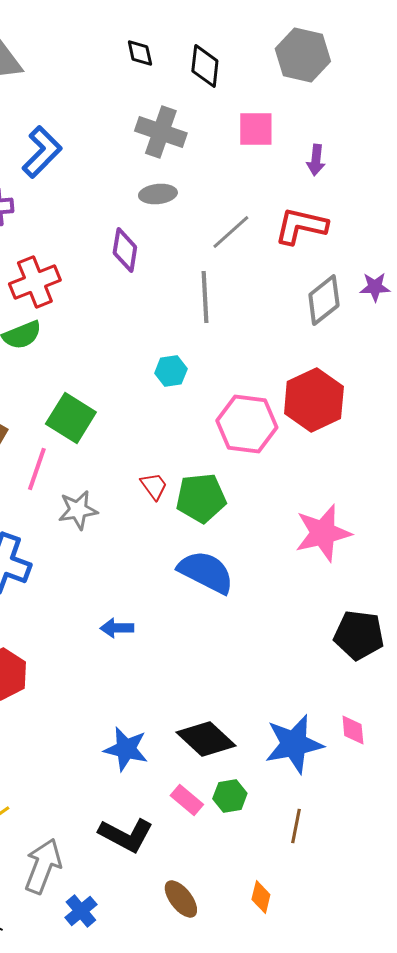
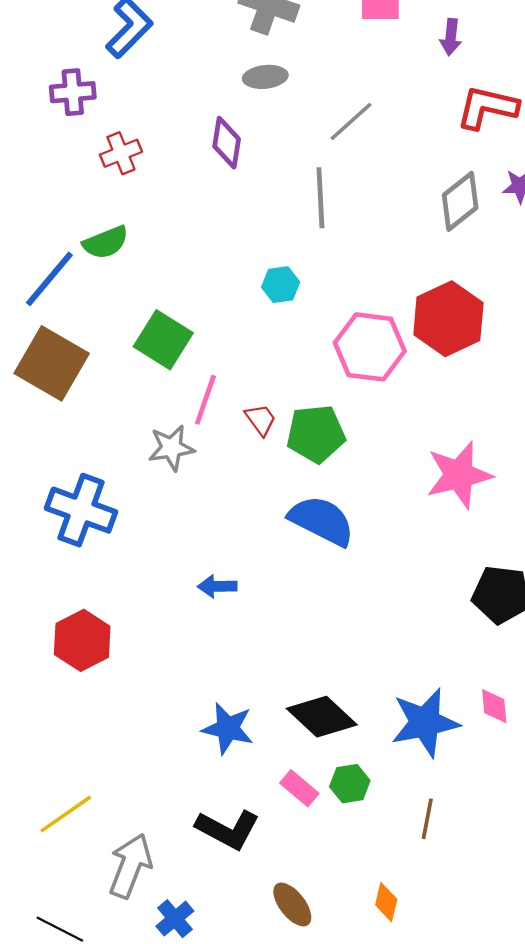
red L-shape: (301, 226) -> (487, 107), moved
red cross: (35, 282) -> (121, 153), moved, size x0.7
pink line: (37, 469) -> (205, 400), moved

